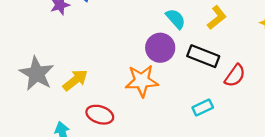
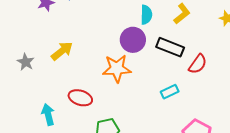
cyan semicircle: (176, 19) -> (146, 15), turned 42
gray star: (37, 74) -> (26, 62), size x0.6
yellow arrow: (75, 80) -> (62, 51), moved

